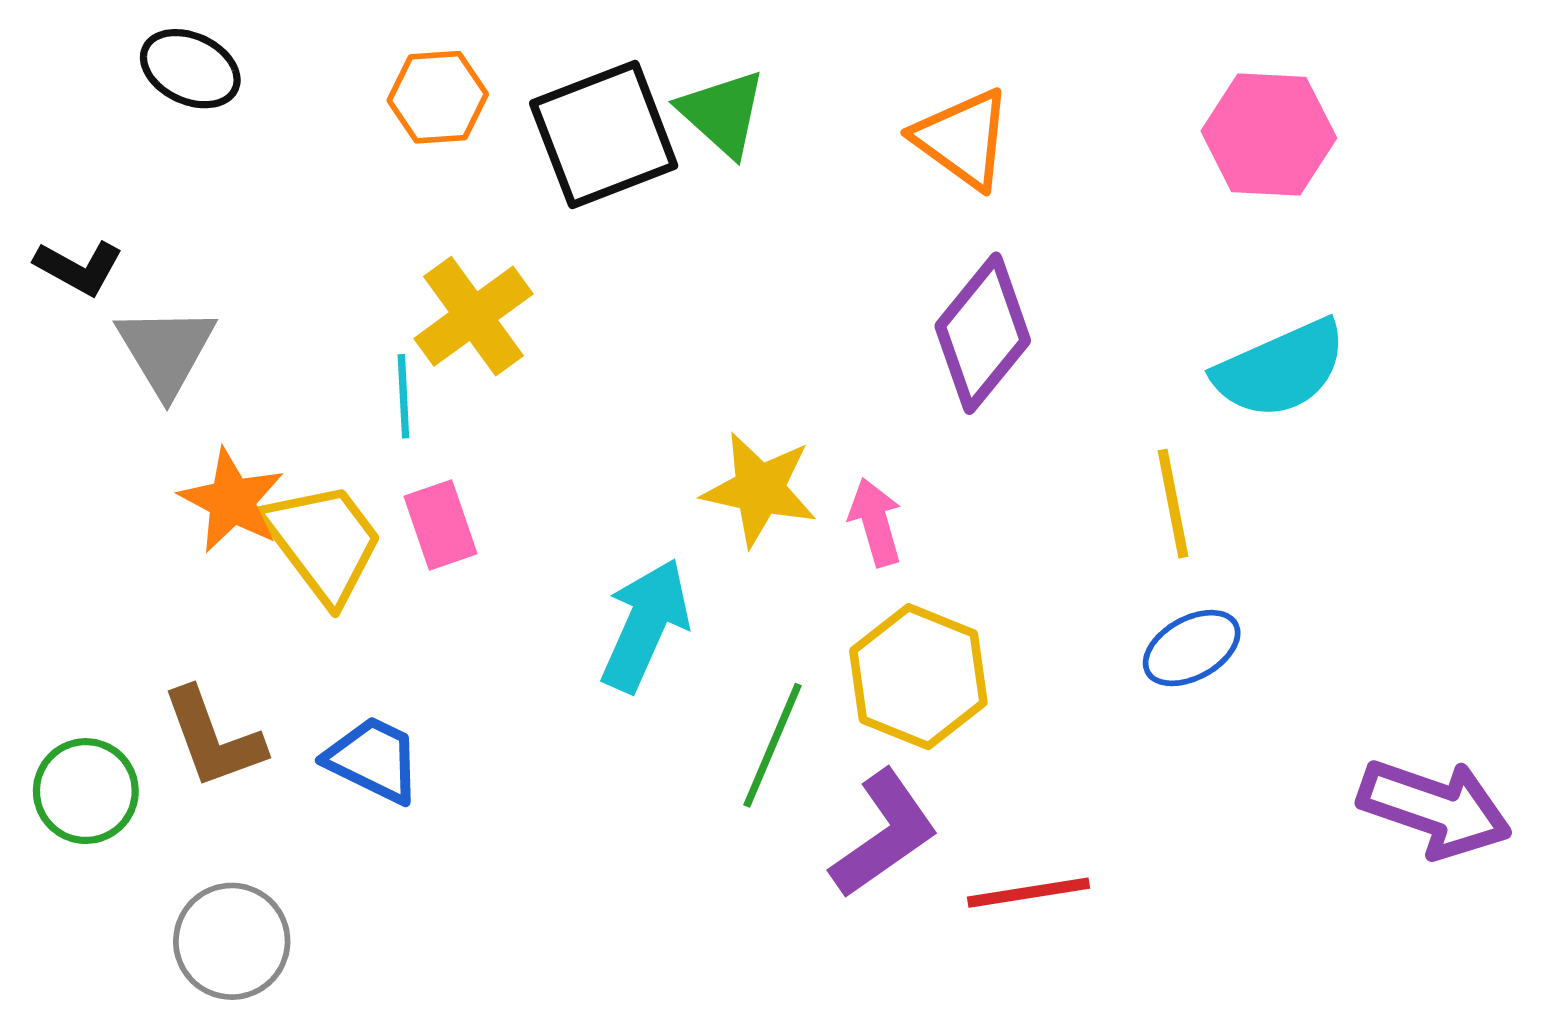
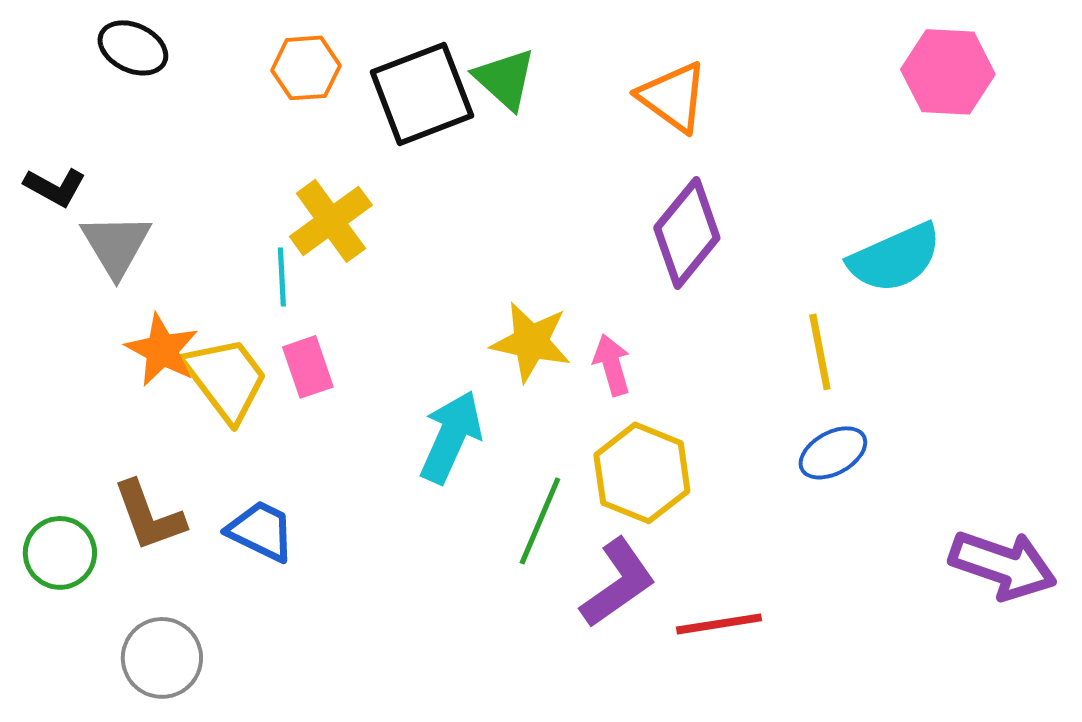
pink hexagon: (1269, 134) -> (948, 72), moved

